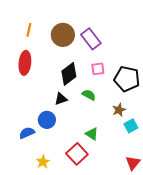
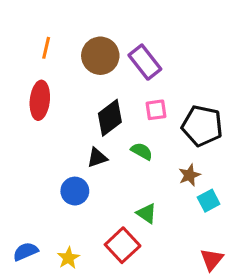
blue semicircle: (27, 133) -> (25, 252), moved

